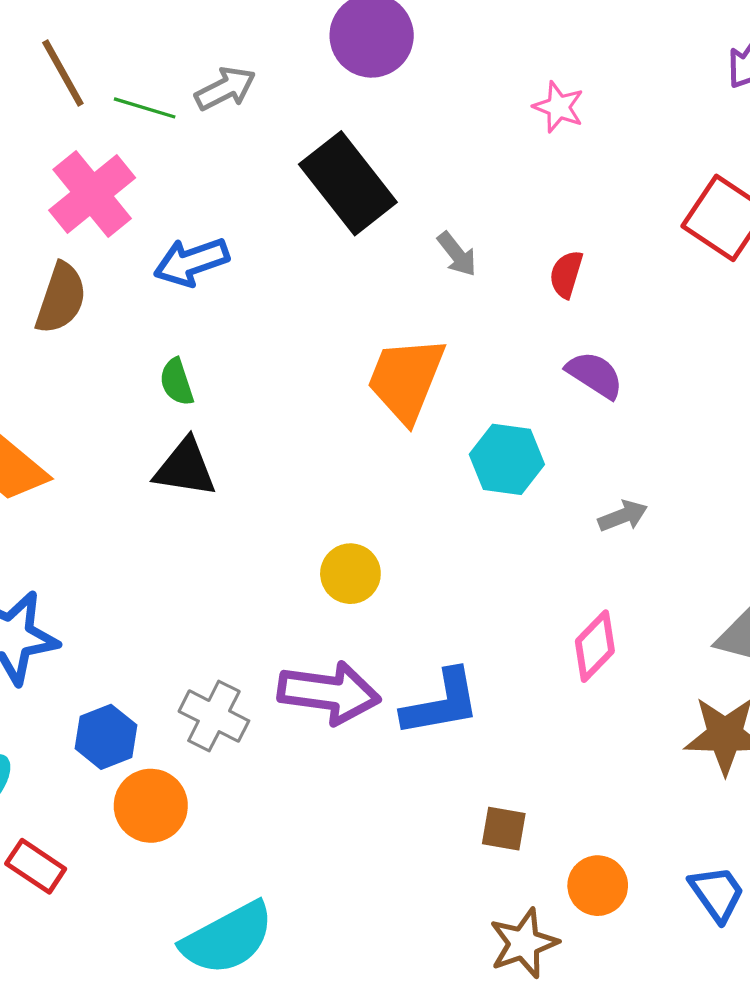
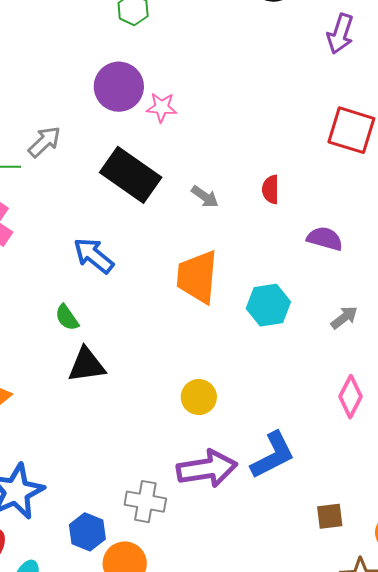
pink star: (559, 107) -> (162, 107), moved
blue arrow: (191, 262) -> (94, 256), moved, turned 75
purple semicircle: (595, 375) -> (325, 239), moved

